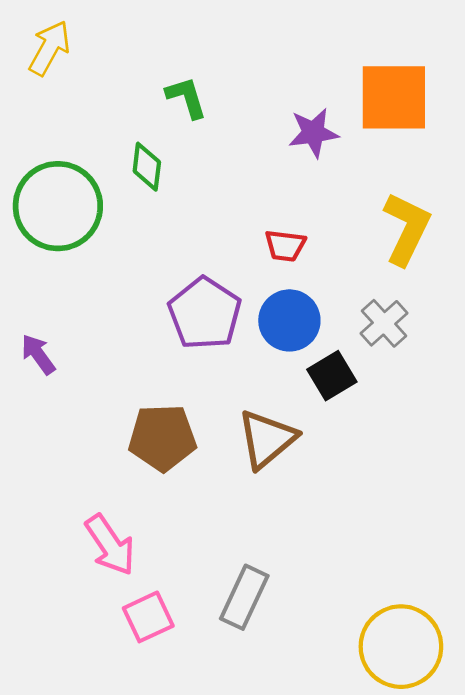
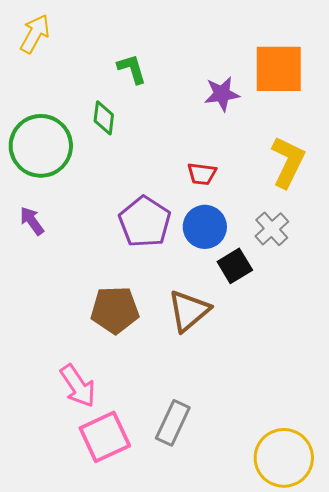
purple arrow: (38, 354) -> (32, 221), moved
pink square: (148, 617) -> (105, 437), size x1.4

